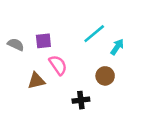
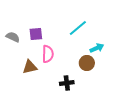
cyan arrow: (117, 47) -> (97, 48), moved, turned 32
pink semicircle: (58, 65) -> (48, 54), turned 36

